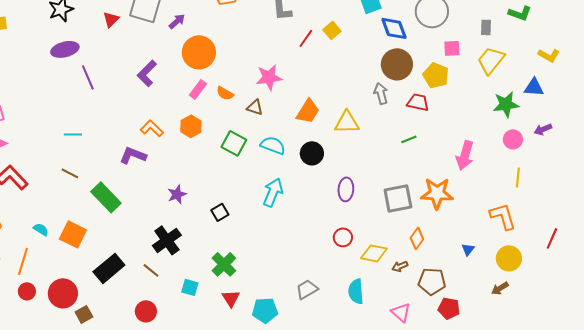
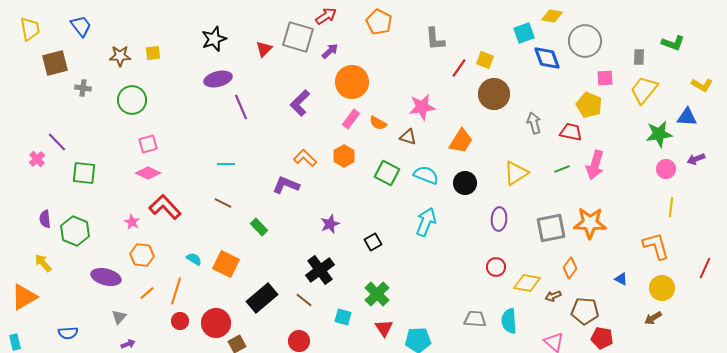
yellow square: (332, 30) -> (485, 60), turned -30
brown circle: (397, 64) -> (494, 94), moved
yellow triangle: (347, 122) -> (516, 173), moved, turned -32
pink arrow: (465, 155) -> (595, 165), moved
green rectangle: (106, 197) -> (259, 227), size x0.6
blue triangle: (468, 249) -> (621, 279), turned -40
gray trapezoid: (307, 289) -> (475, 319), moved, turned 35

